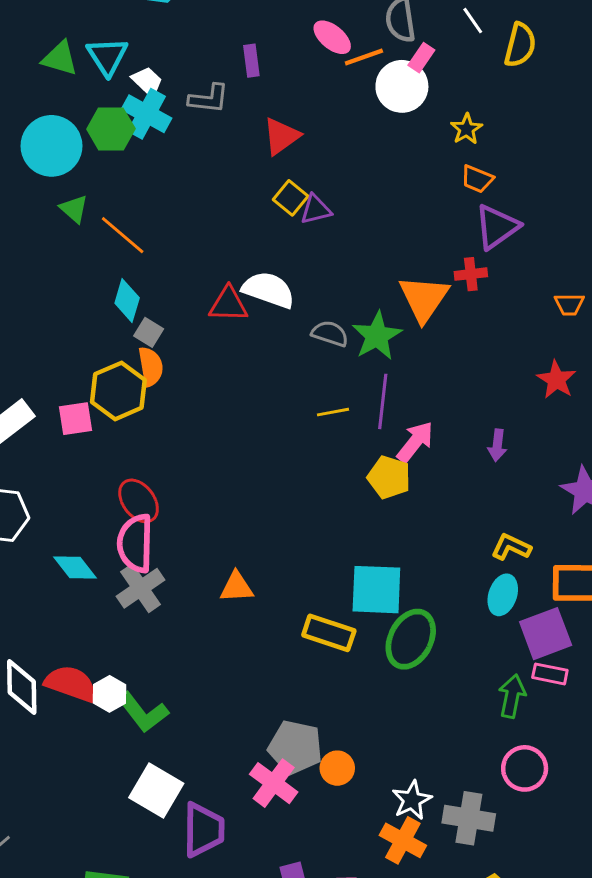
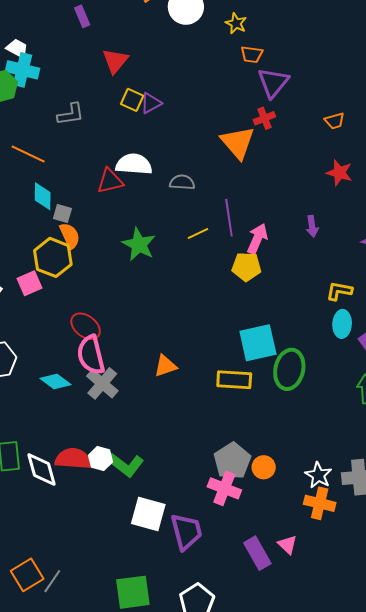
gray L-shape: (209, 99) -> (71, 114), moved
green star: (377, 336) -> (139, 244), moved
gray pentagon: (295, 747) -> (232, 461), turned -30

